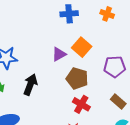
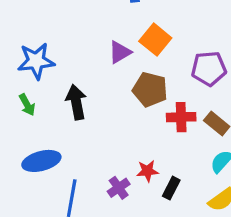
black arrow: (30, 85) -> (76, 102), turned -30
red cross: (81, 104) -> (181, 117), moved, turned -30

